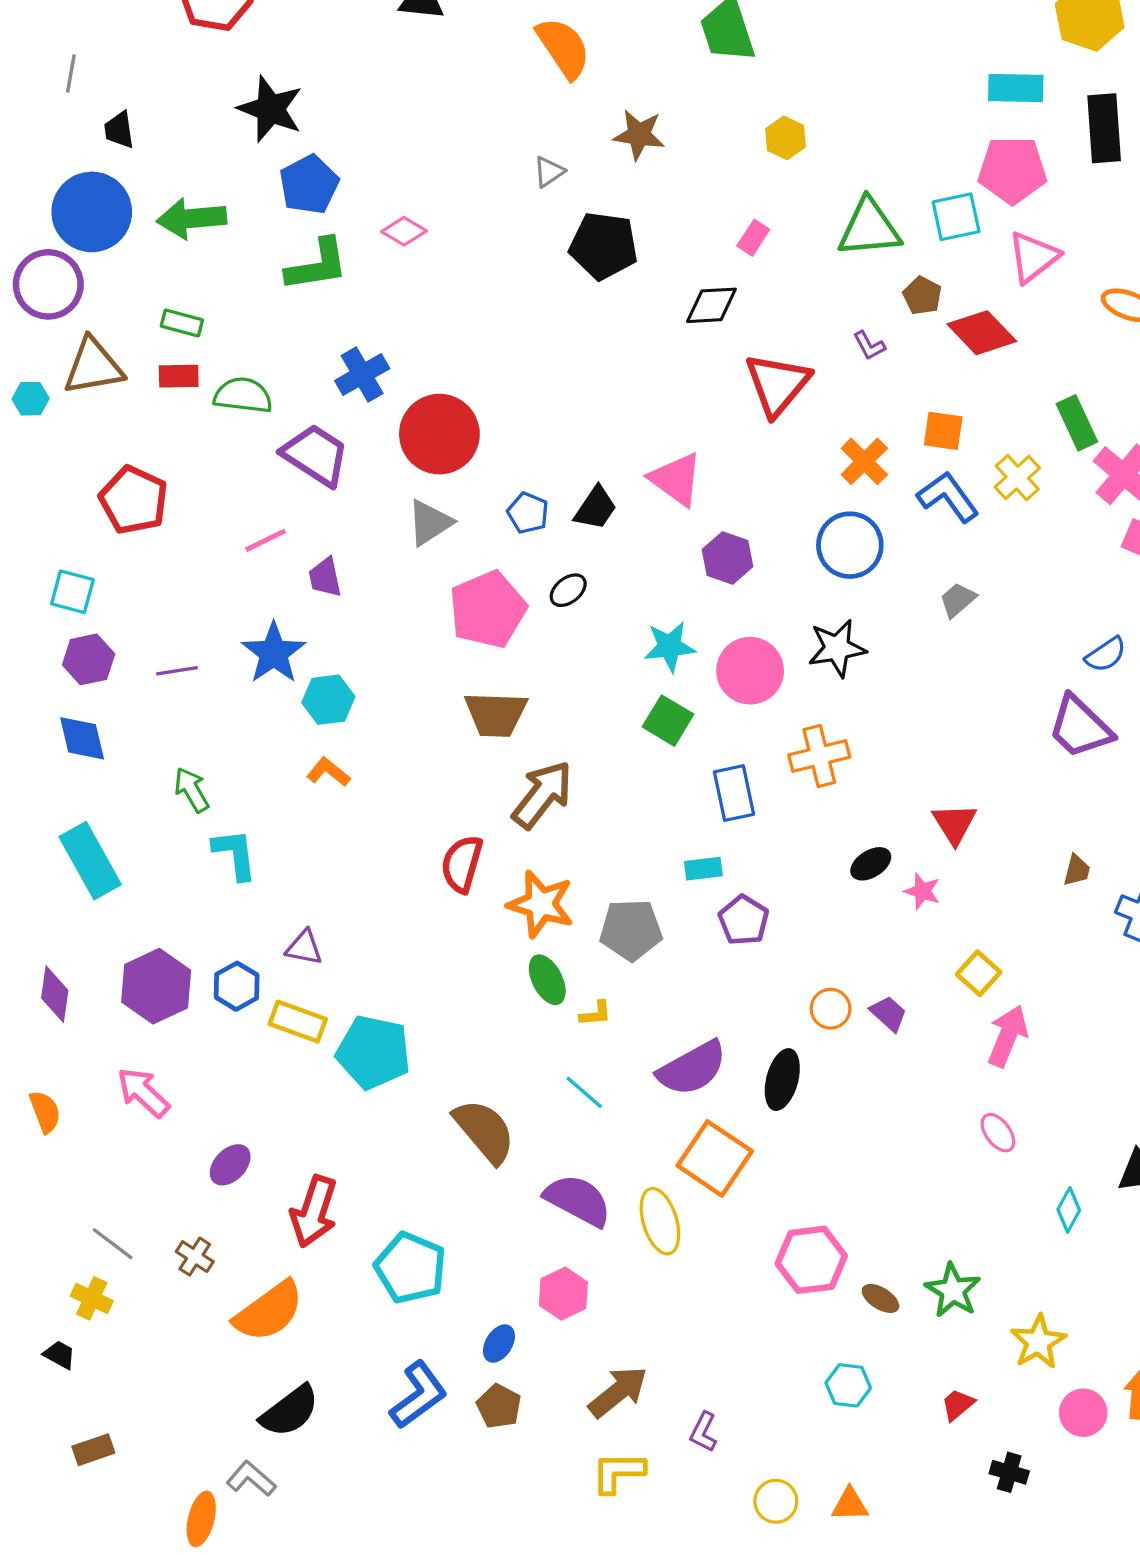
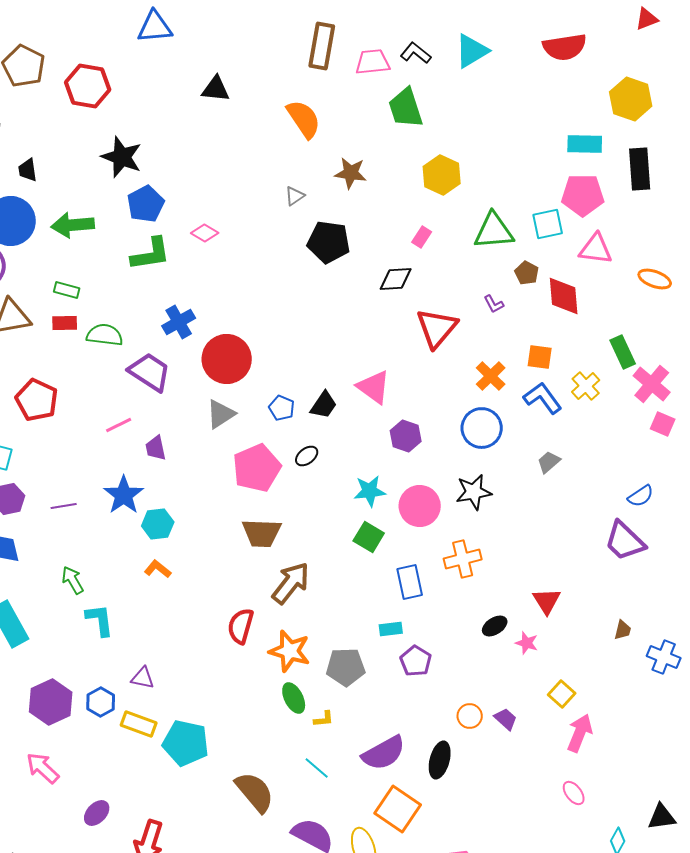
yellow hexagon: (785, 138) -> (442, 175), size x1.5
pink triangle: (1033, 257) -> (596, 249), turned 45
red diamond: (982, 333) -> (564, 296), turned 39

